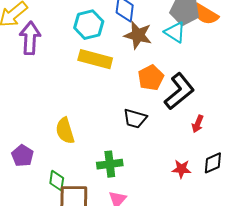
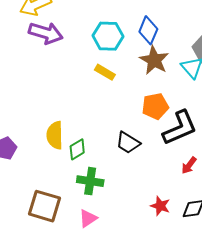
purple arrow: (30, 38) -> (46, 33), turned 88
yellow rectangle: (95, 59) -> (105, 72), size x0.6
green diamond: (57, 181) -> (77, 149), moved, turned 35

